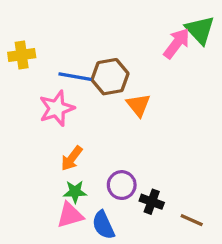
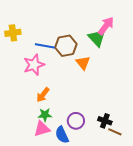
green triangle: (200, 30) -> (97, 38), moved
purple circle: (122, 185) -> (76, 121), moved
black cross: (152, 202) -> (105, 121), moved

